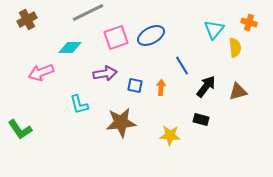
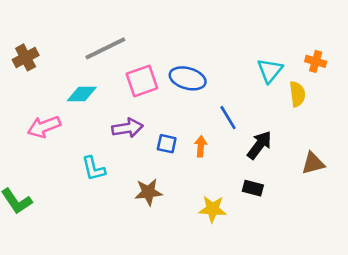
blue ellipse: (151, 36) -> (188, 78), turned 44
brown triangle: (238, 92) -> (313, 163), moved
brown star: (121, 122) -> (148, 192), size x0.7

